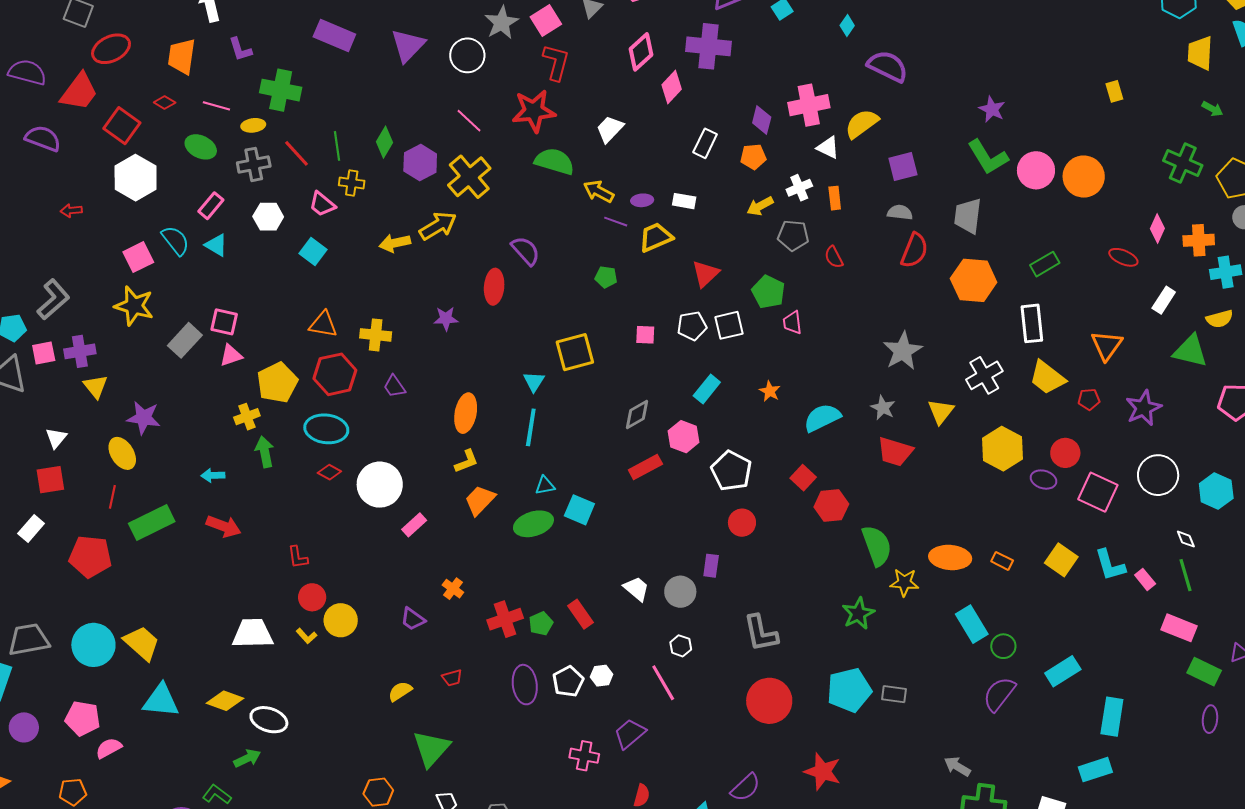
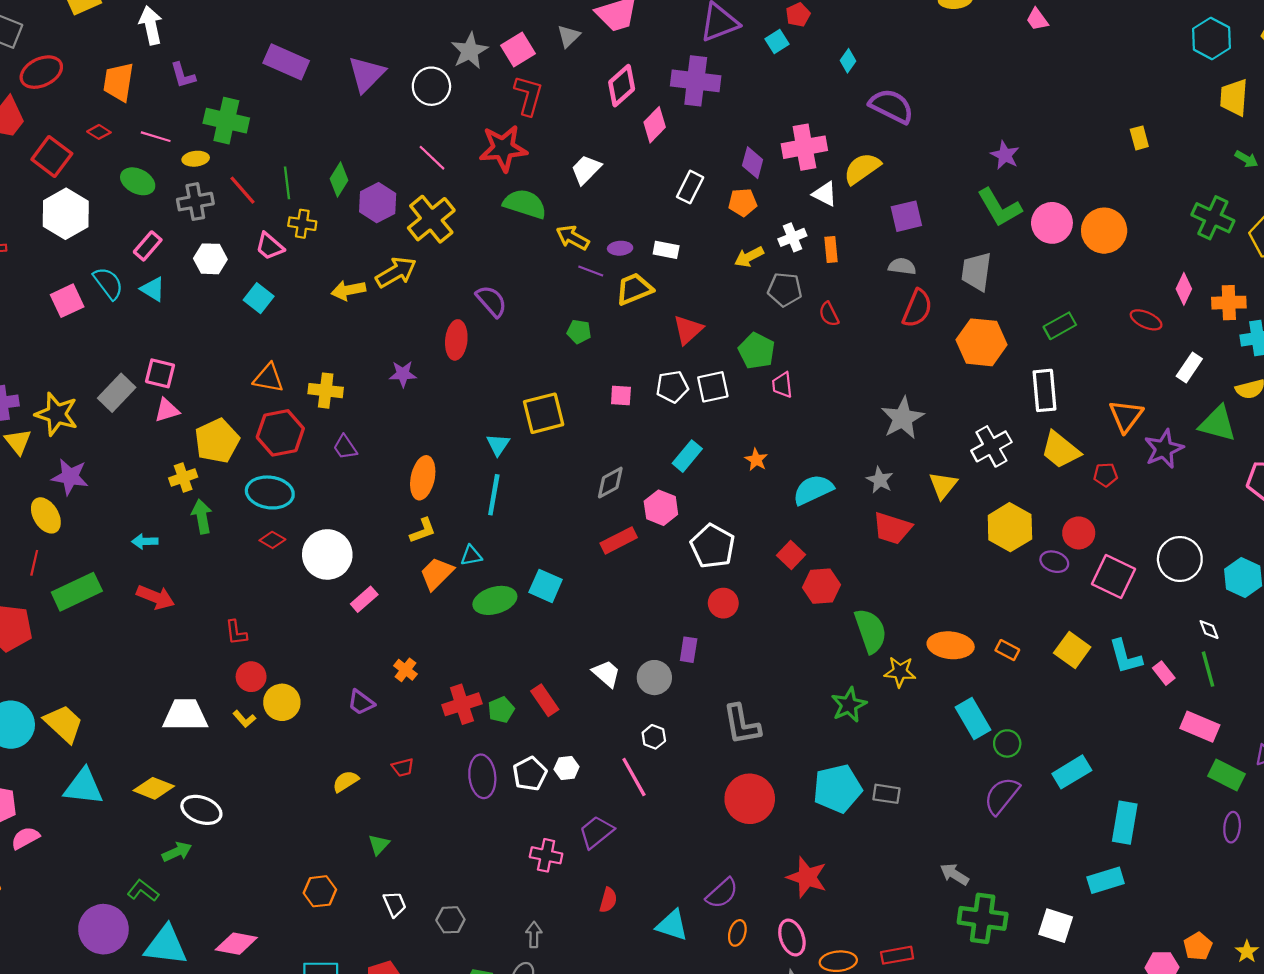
yellow star: (134, 306) -> (57, 414), moved
purple star: (1143, 408) -> (1164, 449), moved
cyan triangle: (545, 485) -> (471, 556), moved
green triangle: (431, 749) -> (379, 845), size x0.5

